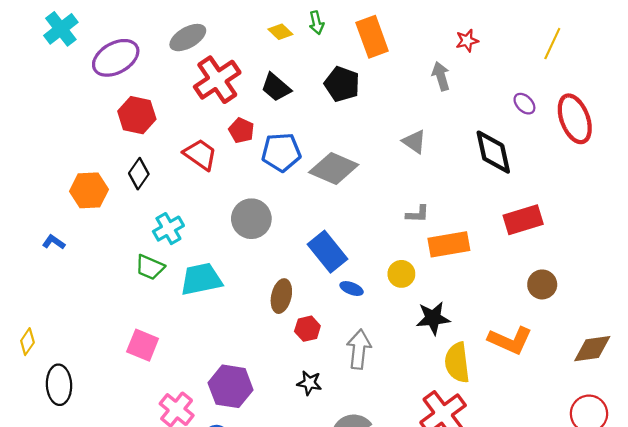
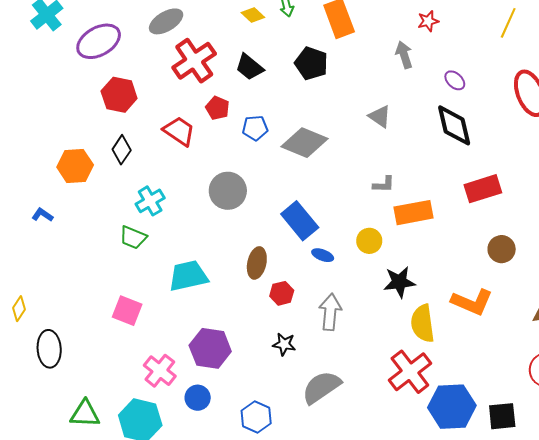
purple ellipse: (524, 104) -> (455, 80), moved
blue pentagon: (281, 152) -> (255, 128), size x0.7
cyan trapezoid: (201, 279) -> (188, 276), moved

